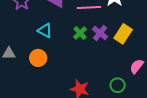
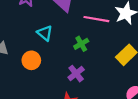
purple cross: (100, 33) -> (76, 74), moved

